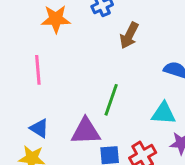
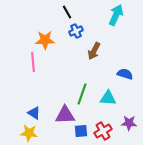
pink line: (38, 70) -> (33, 62), moved
cyan triangle: (164, 113) -> (108, 98), moved

